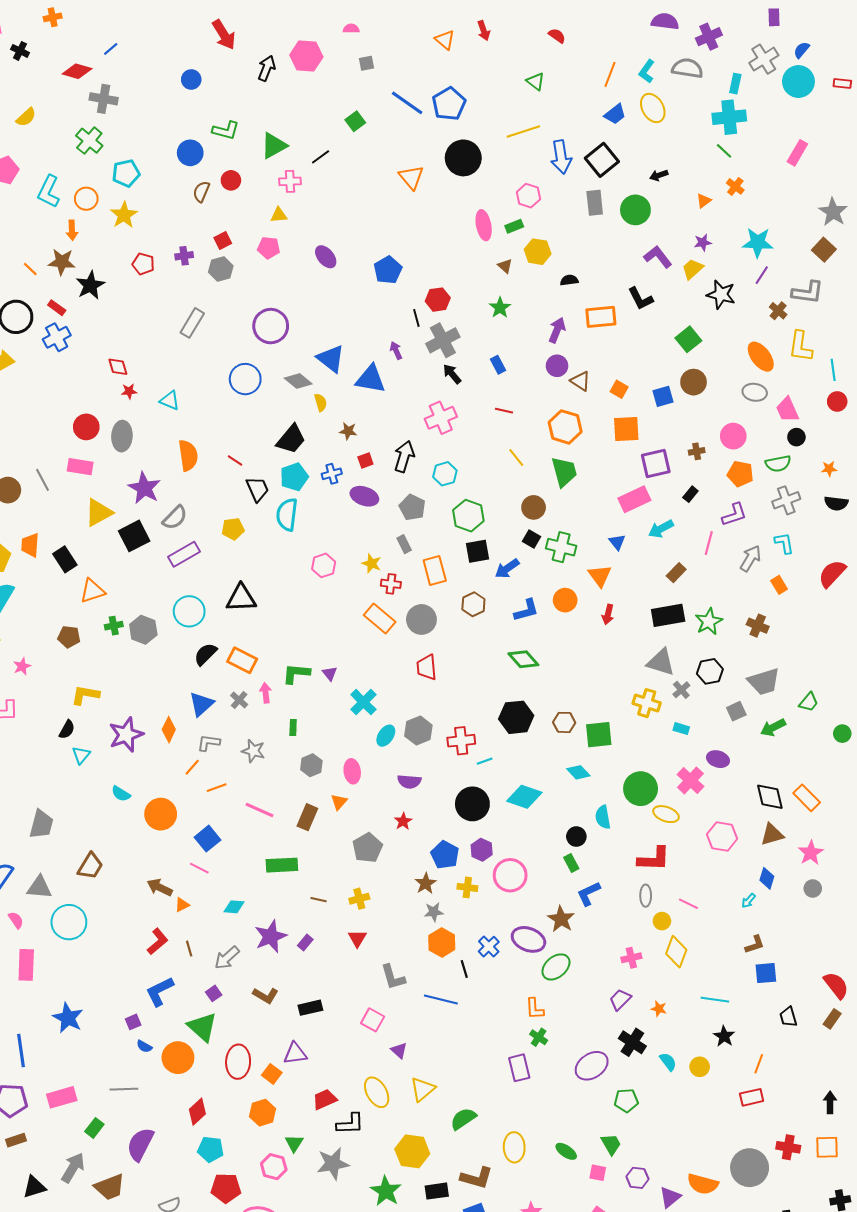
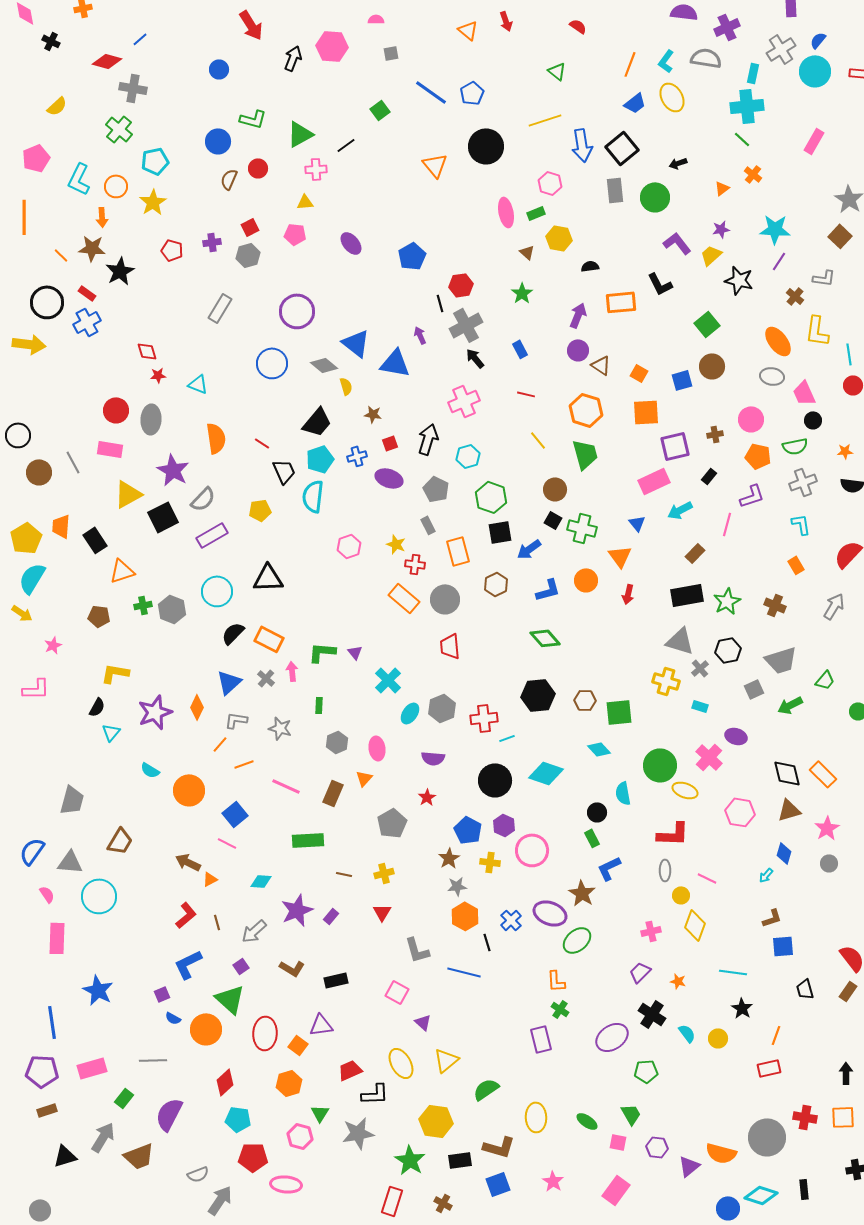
blue pentagon: (449, 104) -> (472, 93), size x0.7
gray L-shape: (808, 292) -> (824, 278), size x0.7
gray arrow: (751, 558) -> (834, 606), moved

